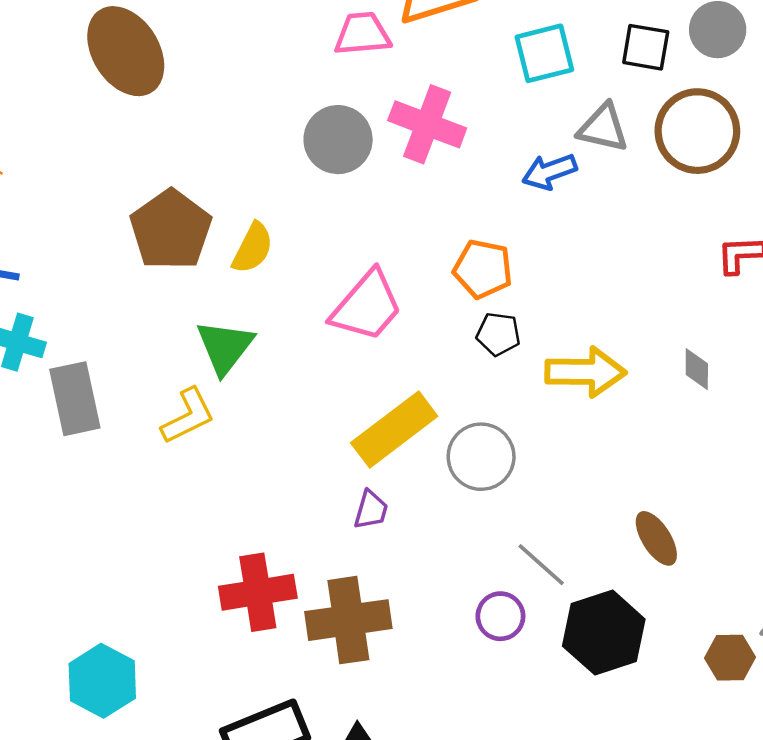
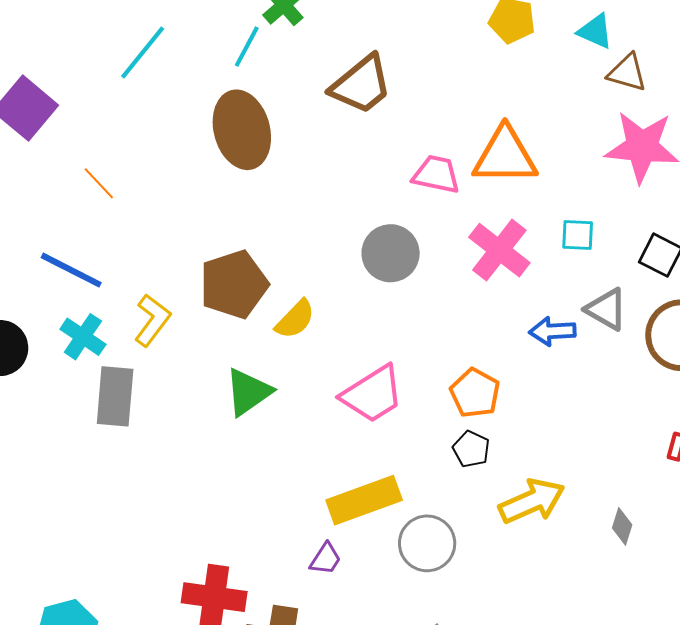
cyan square: (544, 53) -> (578, 235), size x0.7
pink cross: (427, 124) -> (499, 250), moved
yellow arrow: (585, 372) -> (532, 501), turned -42
yellow L-shape: (188, 416) -> (152, 320), moved, turned -44

